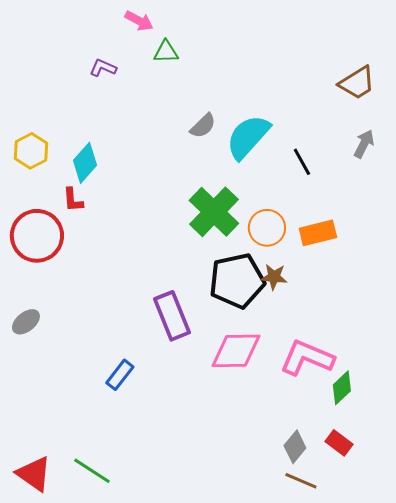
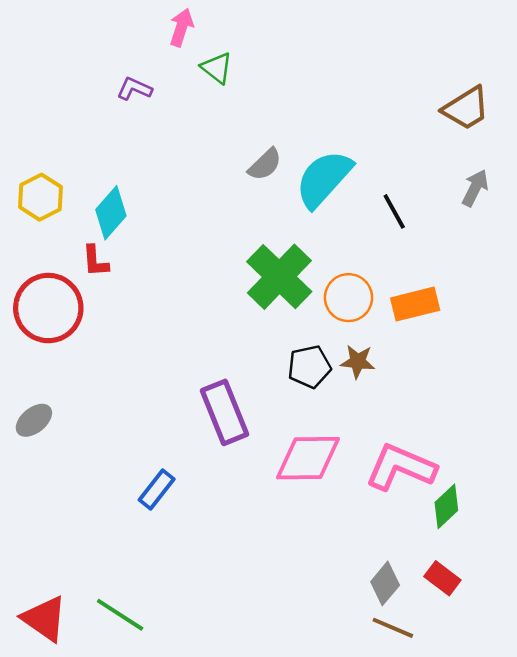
pink arrow: (139, 21) -> (181, 27), turned -100
green triangle: (166, 52) -> (217, 68), turned 40
black pentagon: (237, 281) -> (309, 367), size x0.6

